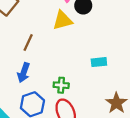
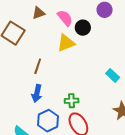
cyan rectangle: (99, 62) -> (113, 75), moved, turned 56

